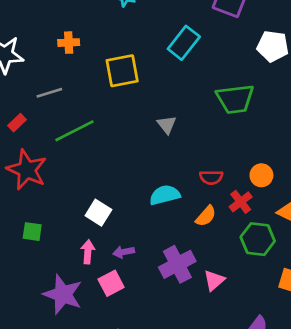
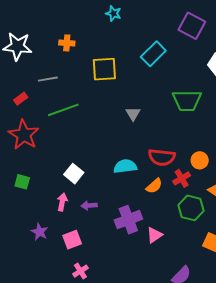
red semicircle: (211, 177) -> (162, 157), size x1.5
pink square: (111, 283) -> (72, 240), moved
purple star: (63, 294) -> (40, 232), size x0.6

